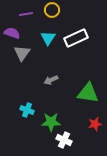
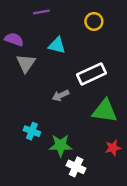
yellow circle: (52, 10) -> (94, 21), moved
purple line: (26, 14) -> (41, 12), moved
cyan triangle: (48, 38) -> (57, 45), turned -49
white rectangle: (76, 38) -> (92, 74), moved

